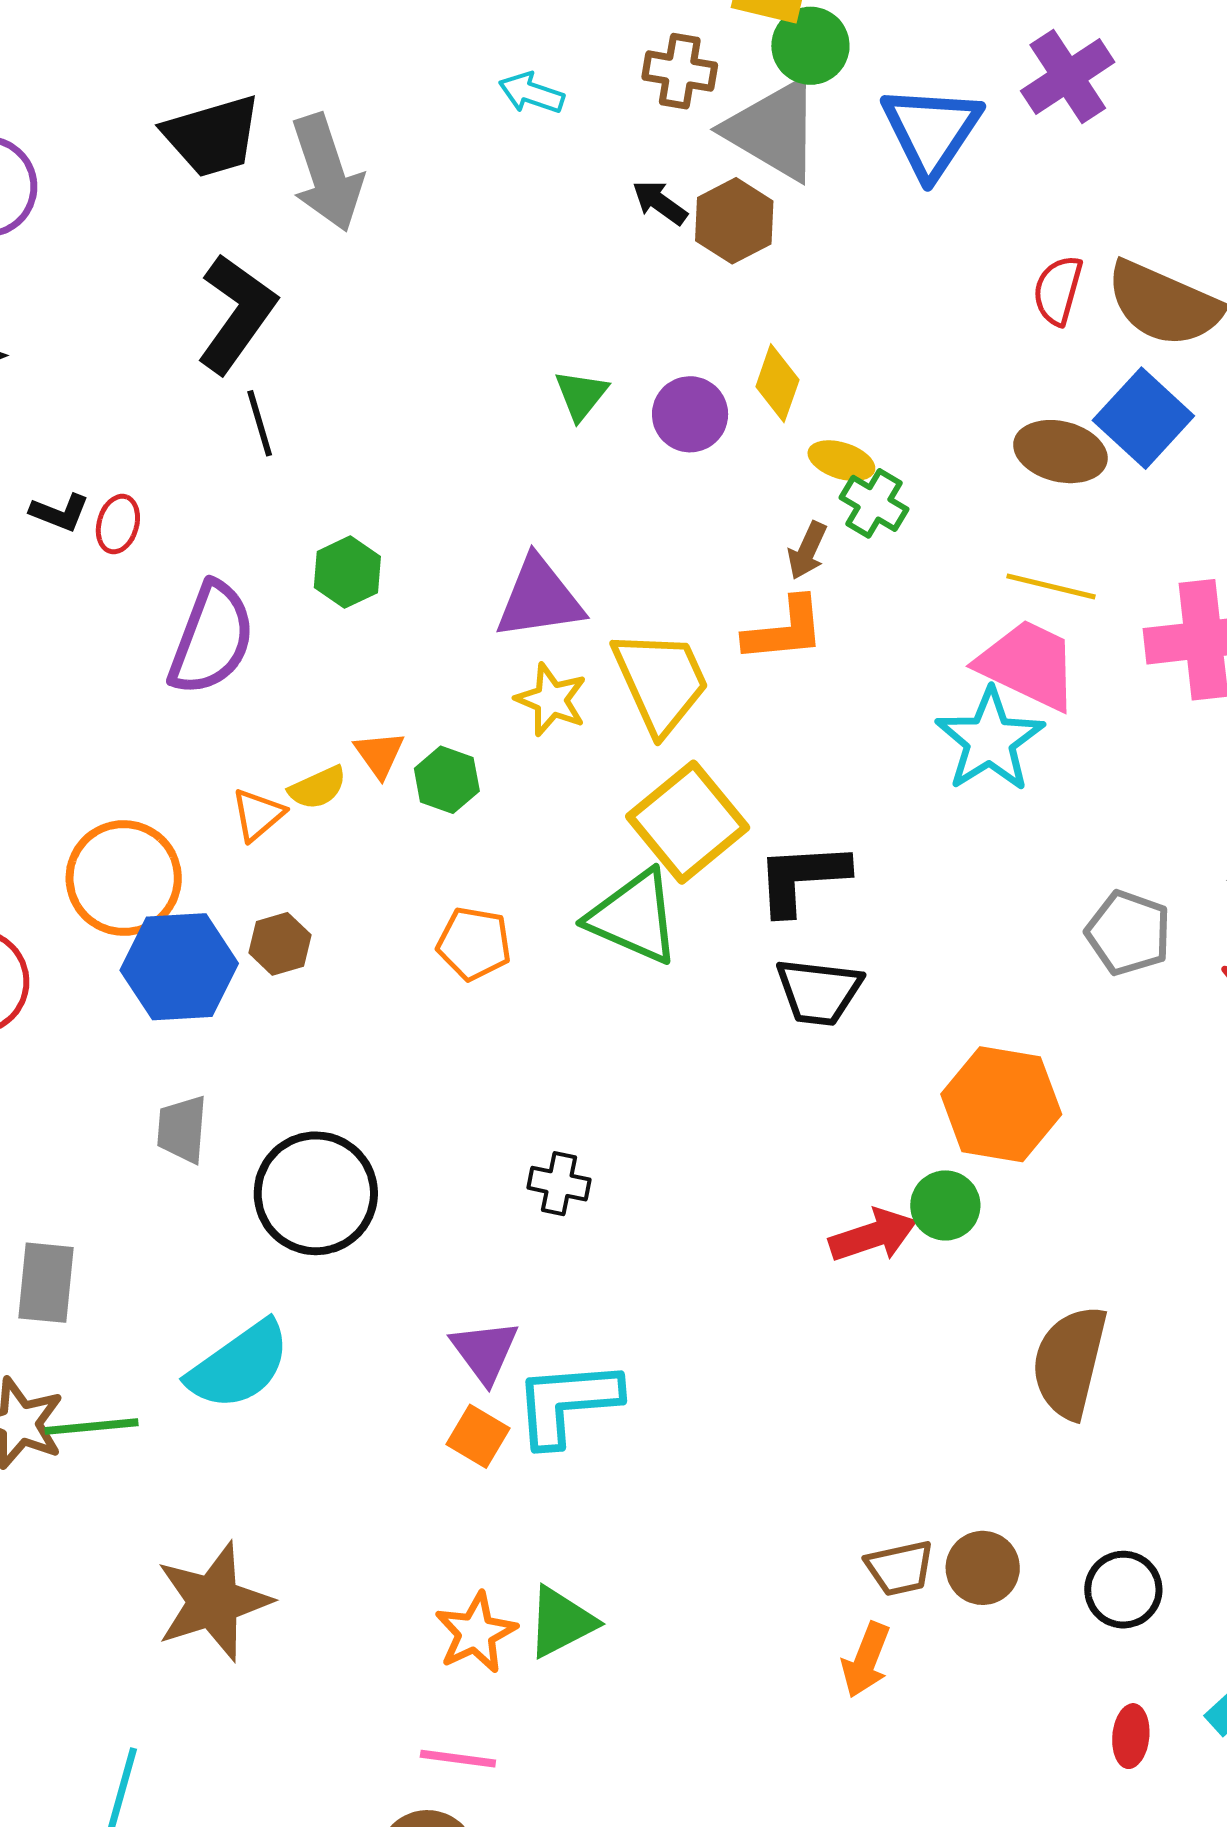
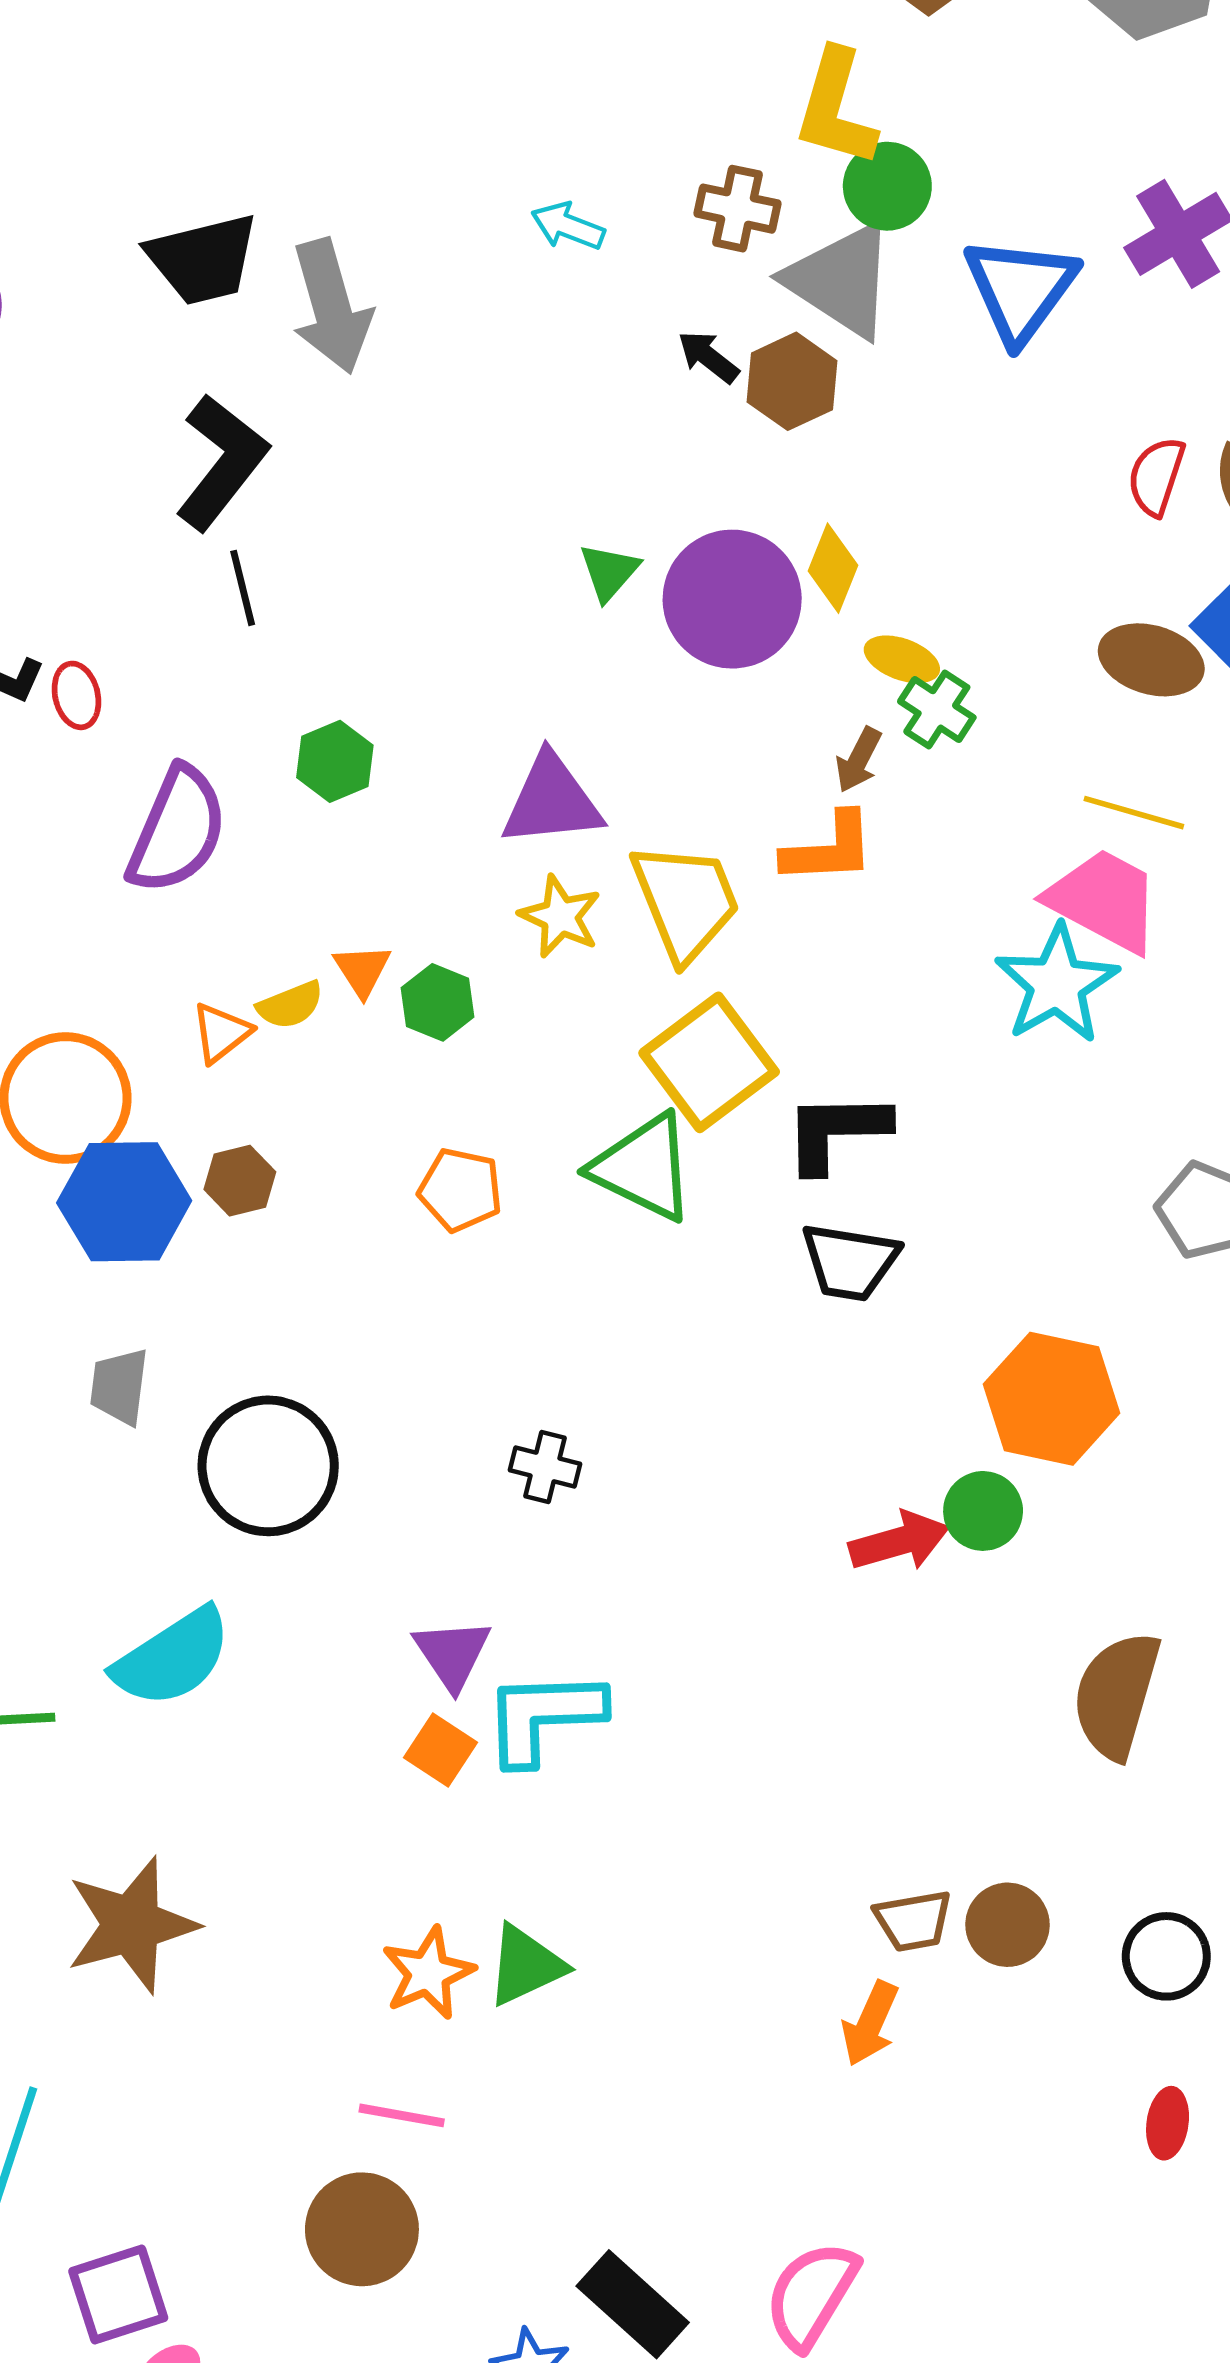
purple circle: (690, 414) -> (732, 599), size x1.6
red ellipse: (118, 524) -> (76, 695), turned -32

